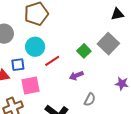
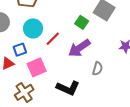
purple arrow: (76, 76) -> (79, 48), size x1.6

